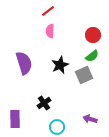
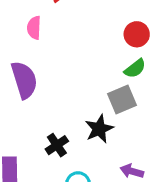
pink semicircle: (50, 31) -> (34, 28), moved
black star: (60, 65) -> (99, 129), moved

